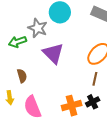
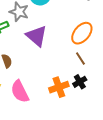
brown line: (95, 79) -> (80, 59), turned -40

